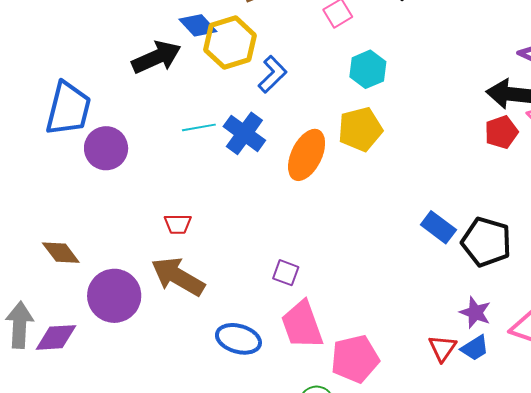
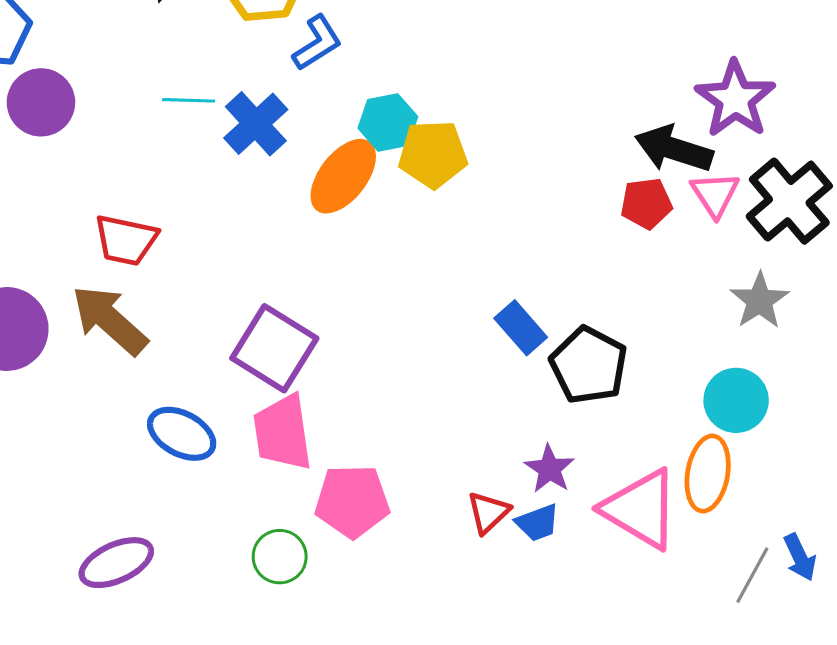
cyan hexagon: (368, 69) -> (388, 122), moved
red trapezoid: (178, 224) -> (126, 240), size x1.5
purple square: (286, 273) -> (274, 348), size x2.0

